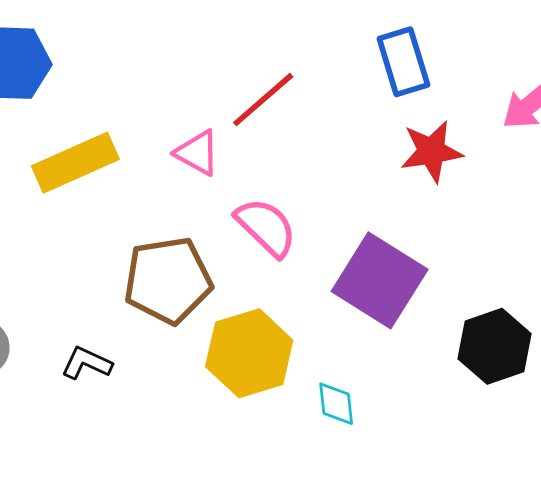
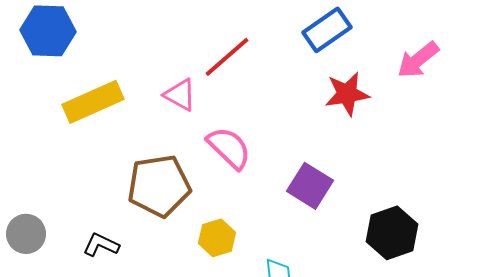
blue rectangle: (403, 62) -> (327, 30), turned 72
purple square: (380, 280) -> (310, 186), size x0.7
yellow hexagon: (249, 353) -> (217, 238), size x0.6

